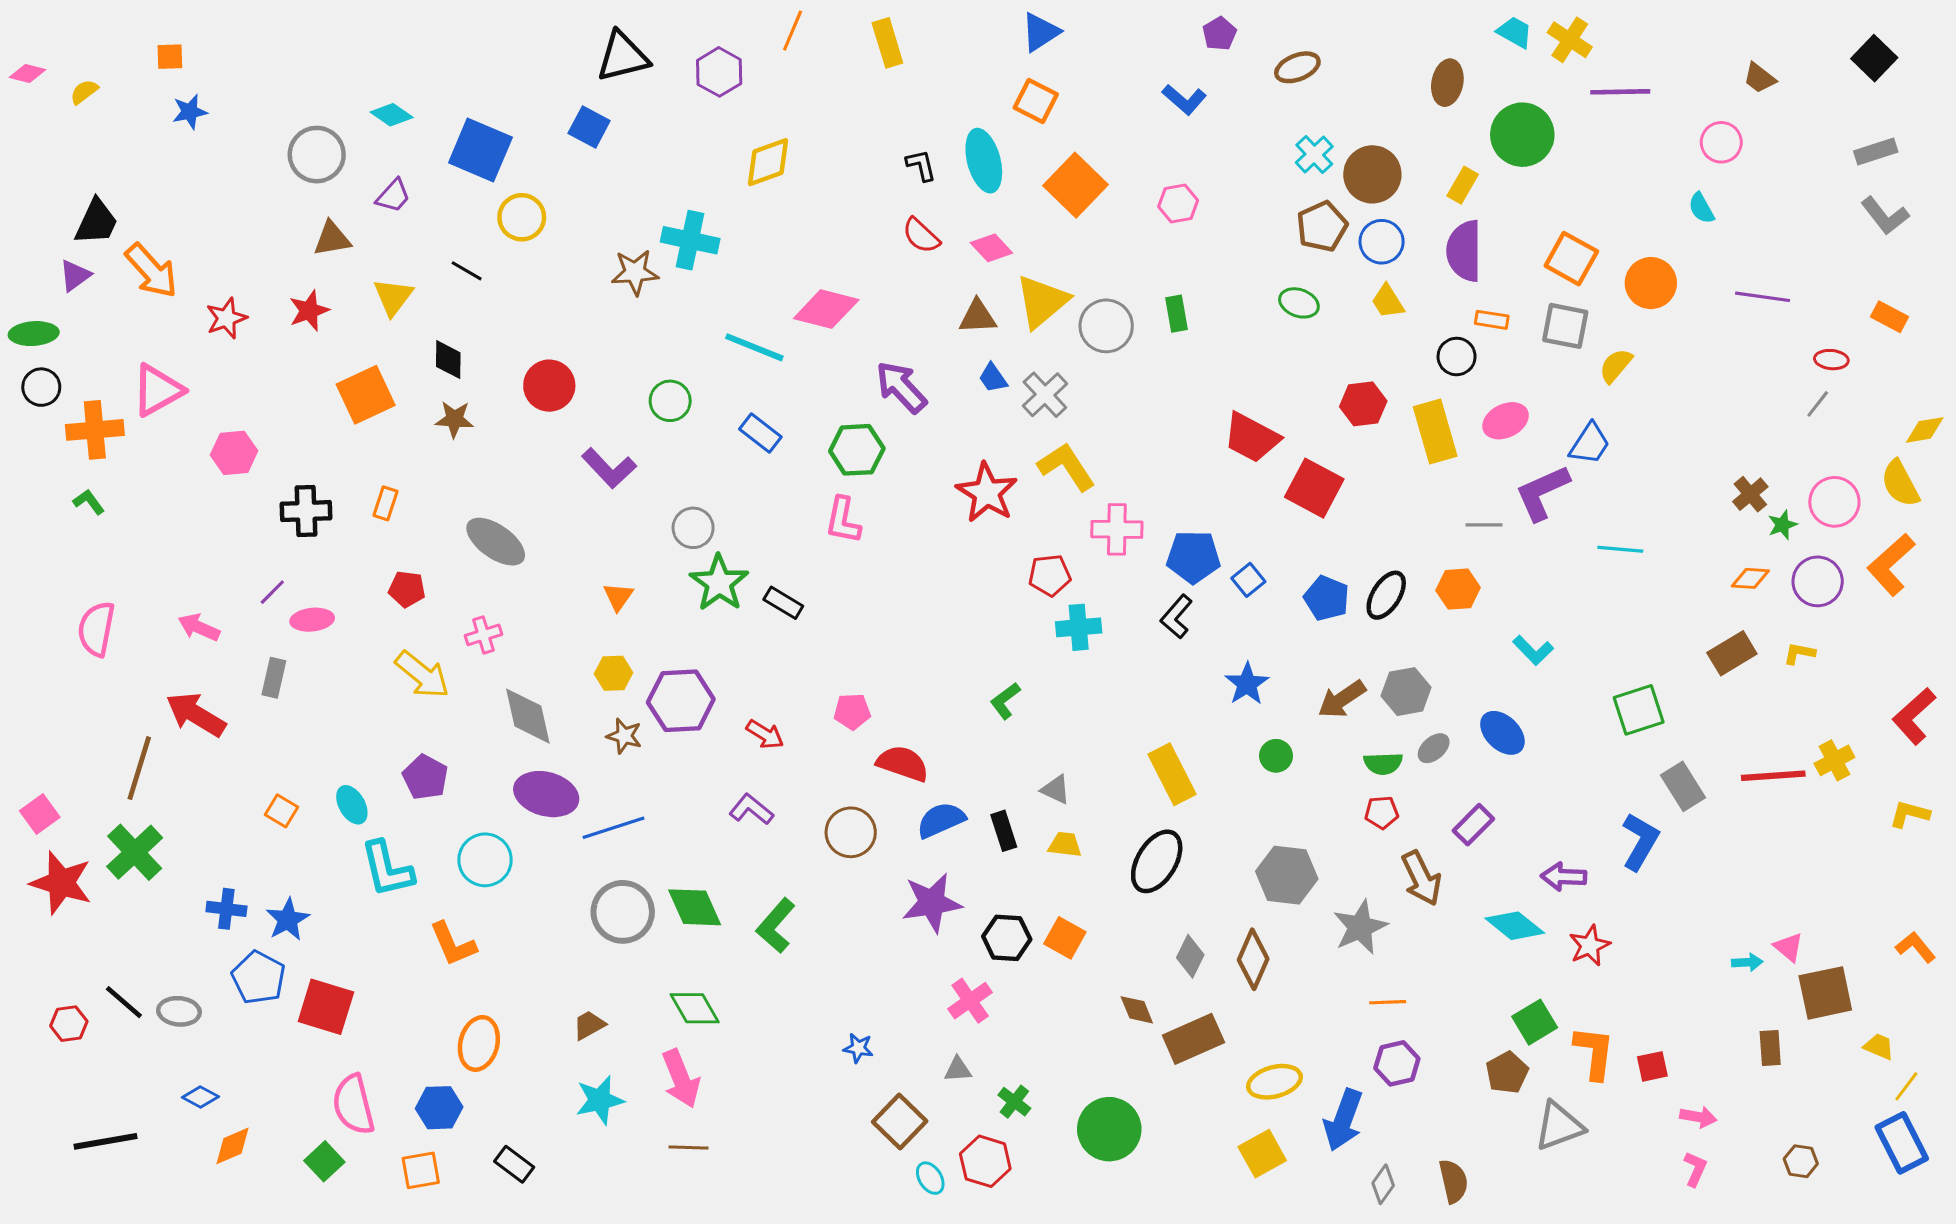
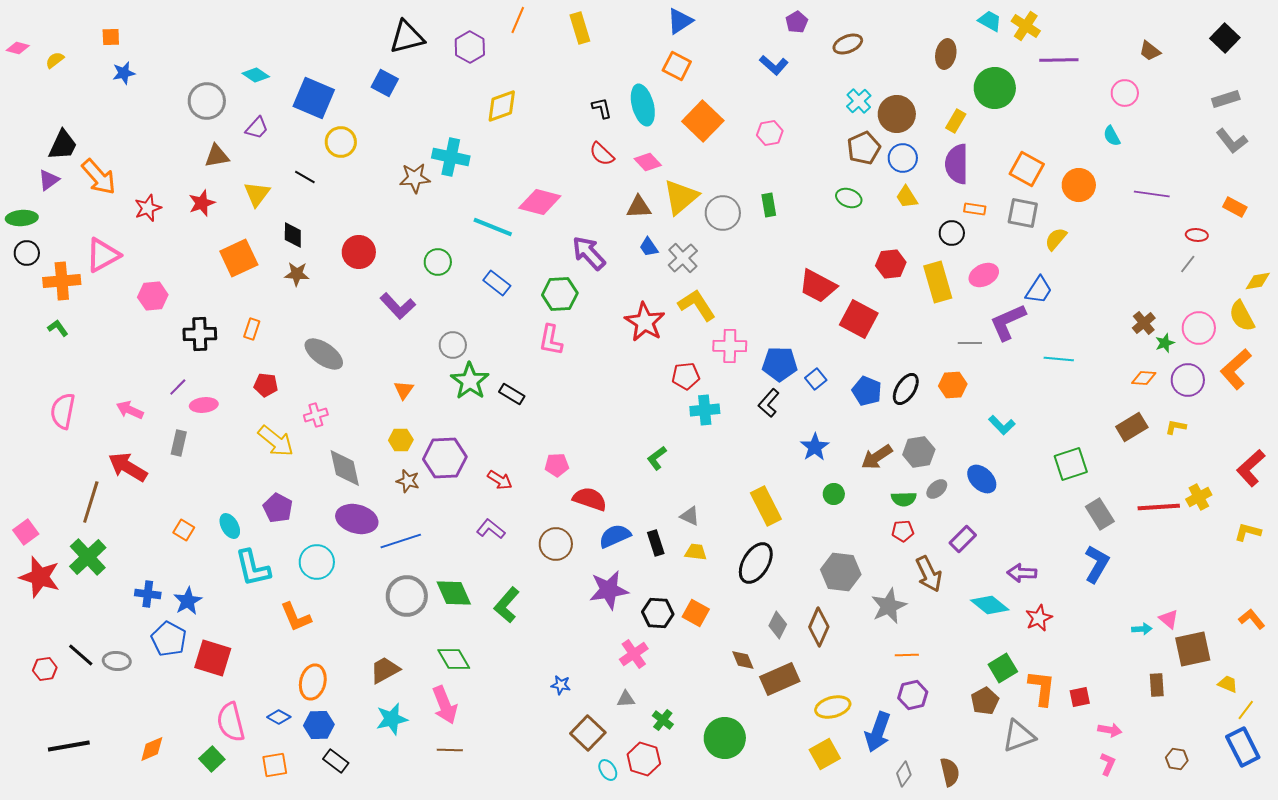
blue L-shape: (1640, 842) -> (1097, 564), moved
brown trapezoid: (589, 1025) -> (385, 670), size x1.4
blue diamond: (200, 1097) -> (279, 717), moved
blue hexagon: (439, 1108) -> (319, 725), moved

